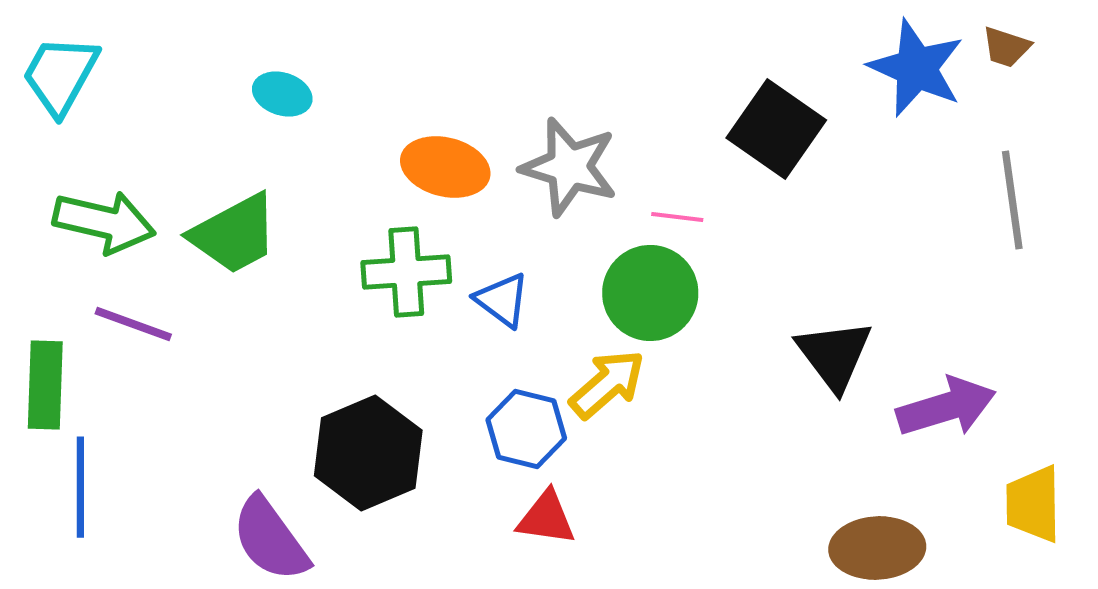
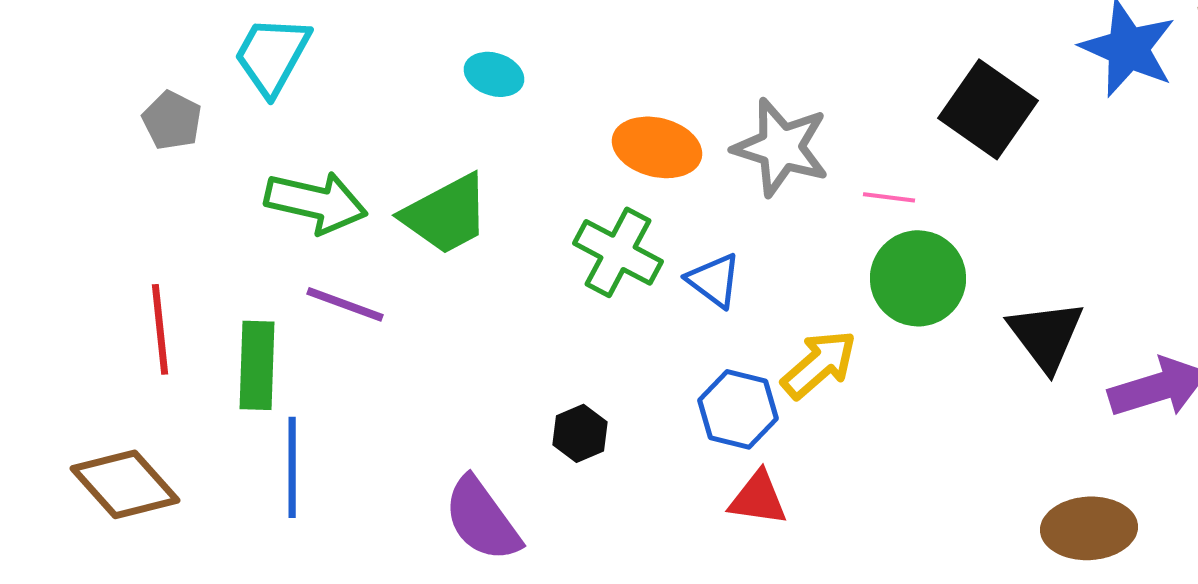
green cross: (406, 272) -> (618, 252), turned 32
green circle: (650, 293) -> (918, 278), moved
black hexagon: (368, 453) -> (580, 433), size x0.5

